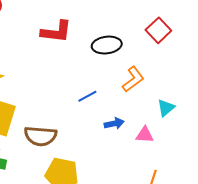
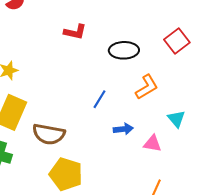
red L-shape: (56, 32) -> (75, 32), size x0.7
blue line: (87, 96) -> (99, 99), turned -36
cyan triangle: (166, 108) -> (176, 119), turned -36

